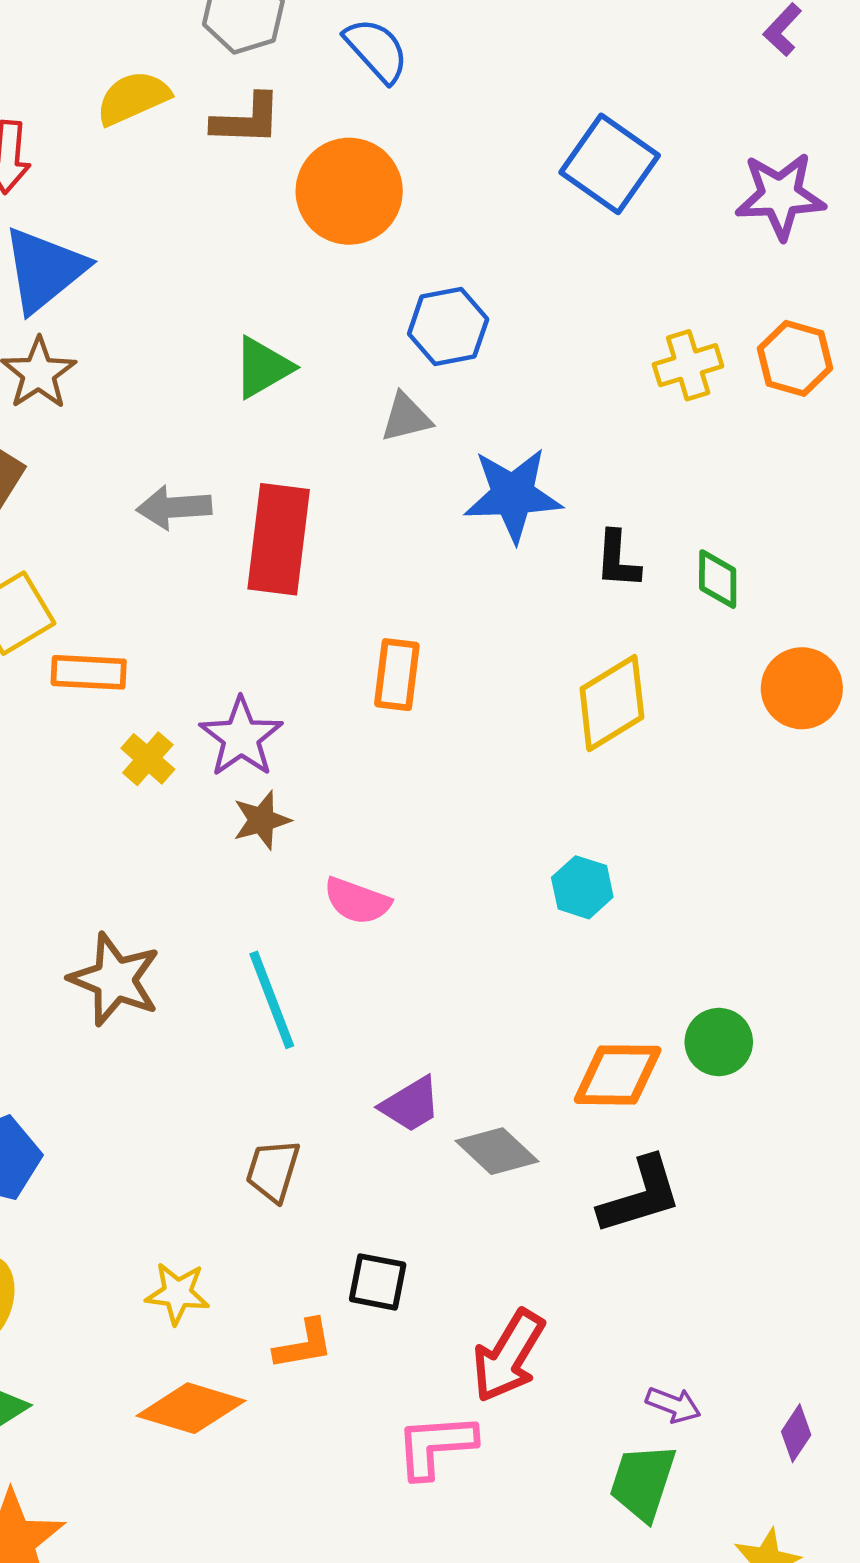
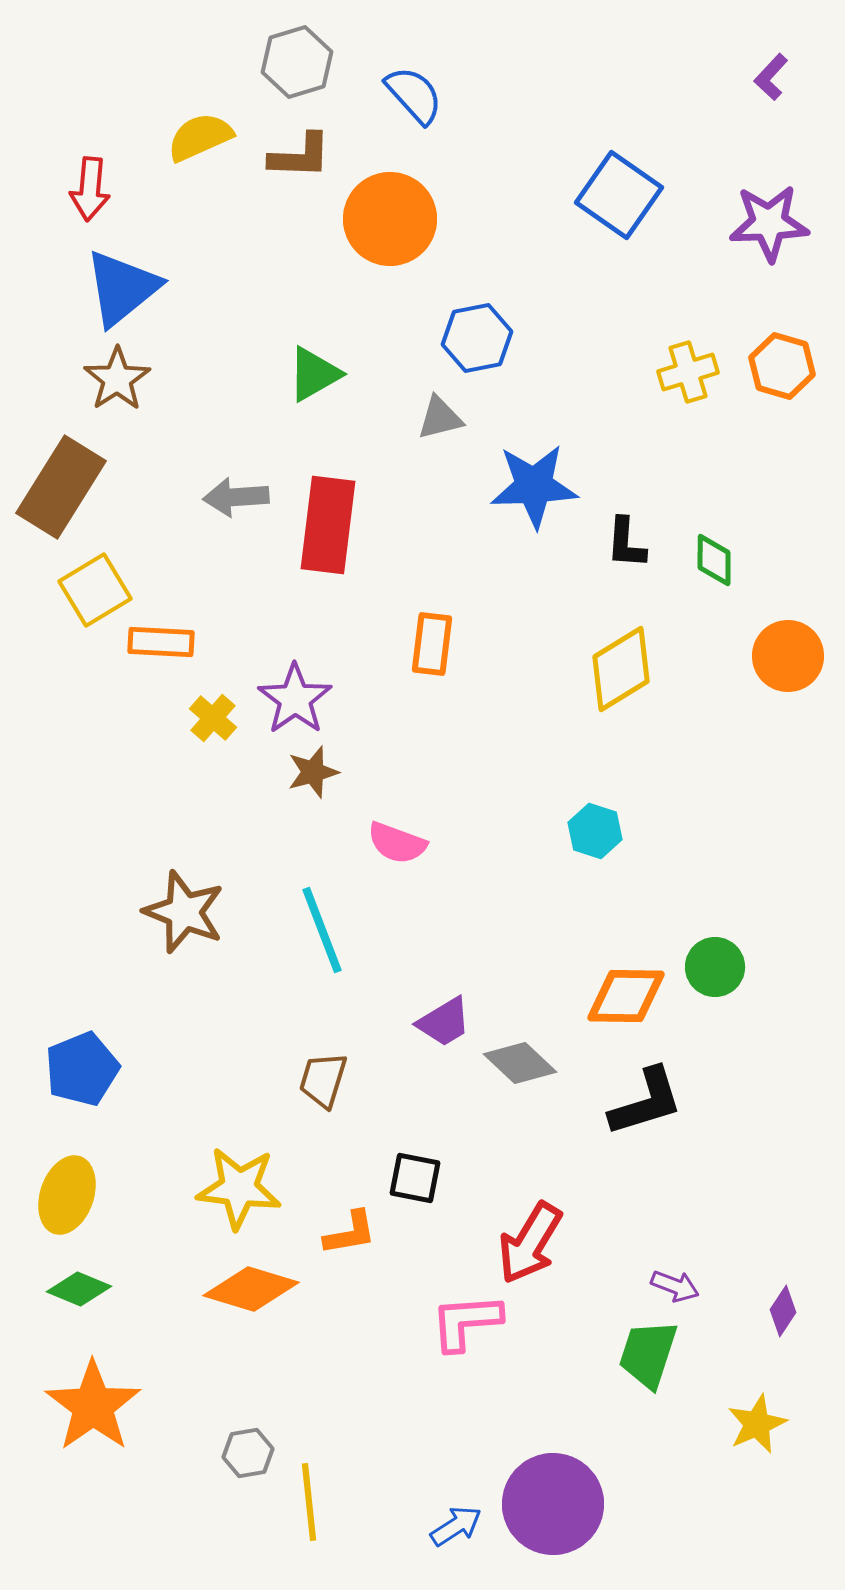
yellow star: (177, 1293) -> (239, 1188), size x1.5

